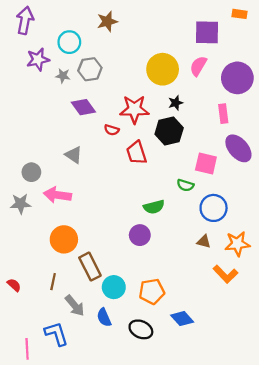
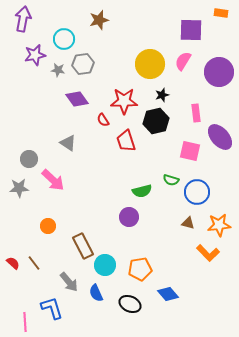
pink rectangle: (223, 114) -> (196, 113), moved
red semicircle: (112, 130) -> (103, 120), turned 40
green semicircle: (185, 185) -> (171, 180), moved
pink arrow: (57, 195) -> (53, 180), turned -145
orange circle: (64, 239) -> (48, 226), moved, size x0.6
brown line: (53, 282) -> (34, 263), moved, turned -49

